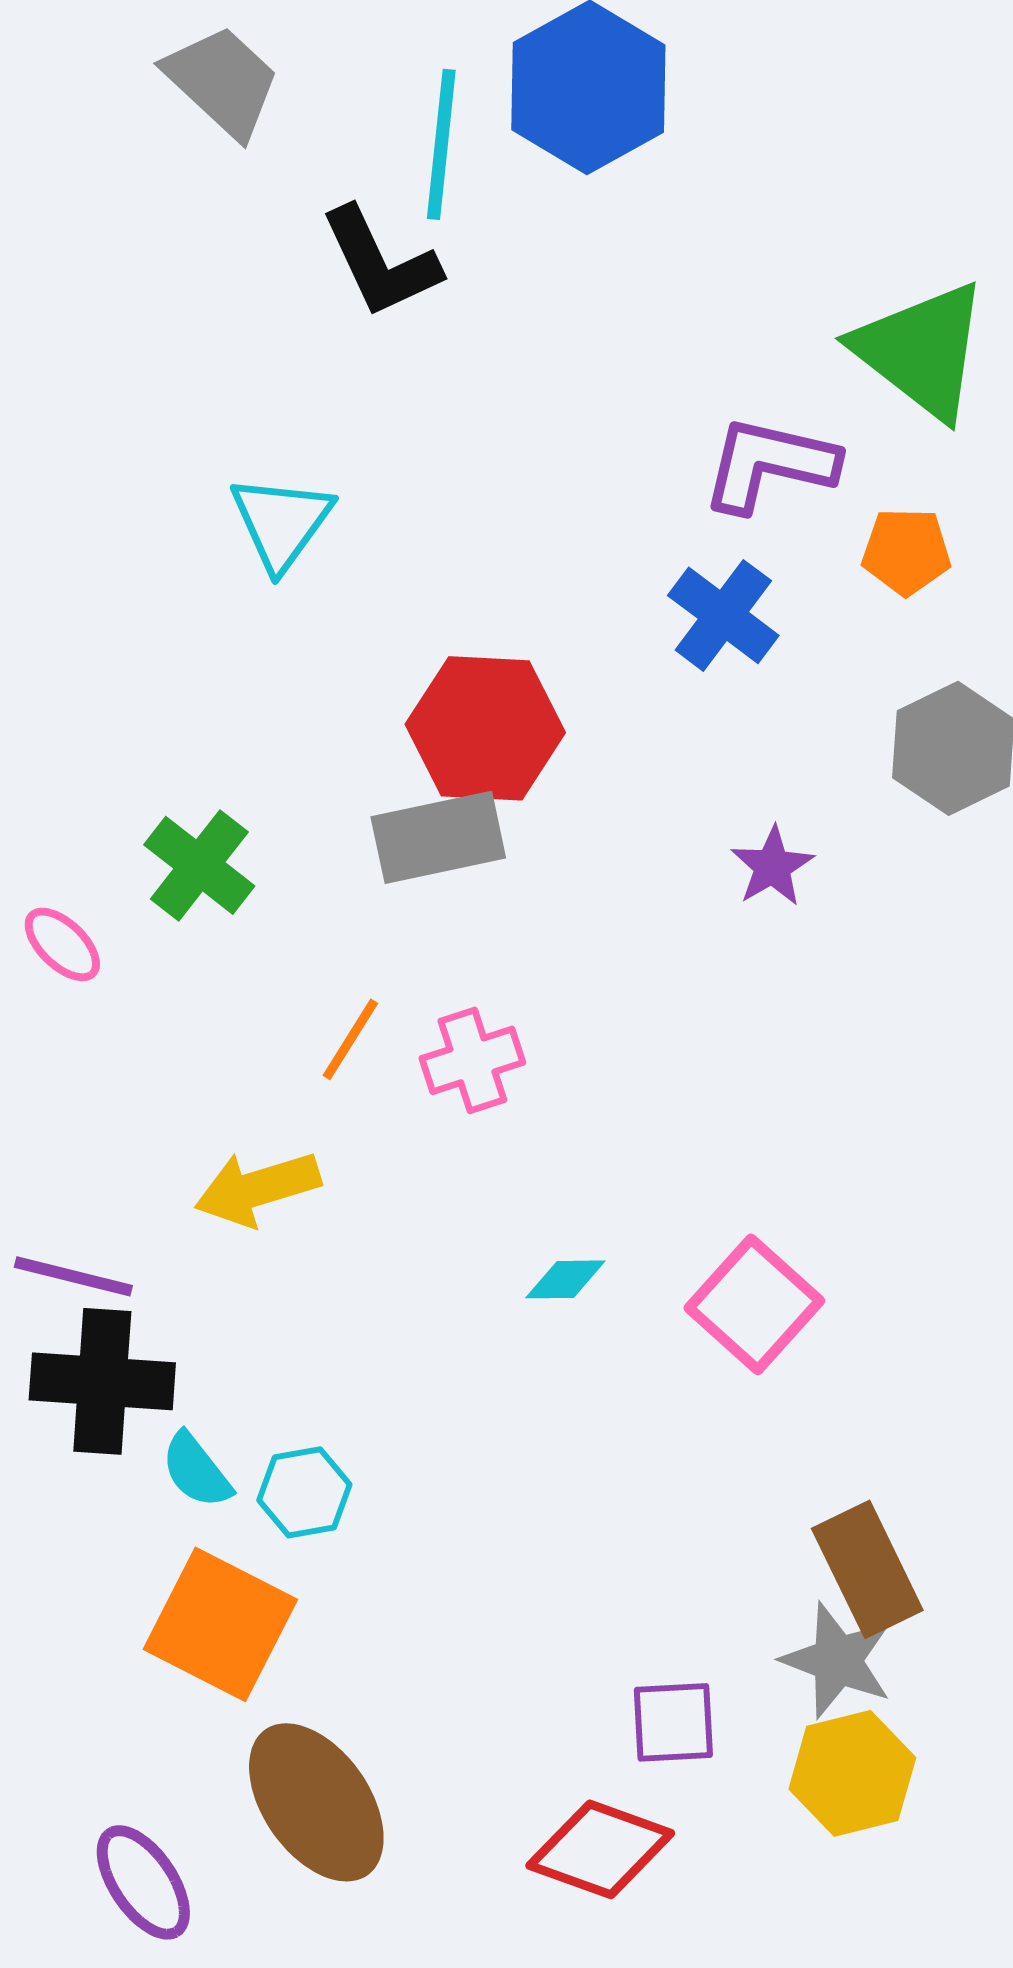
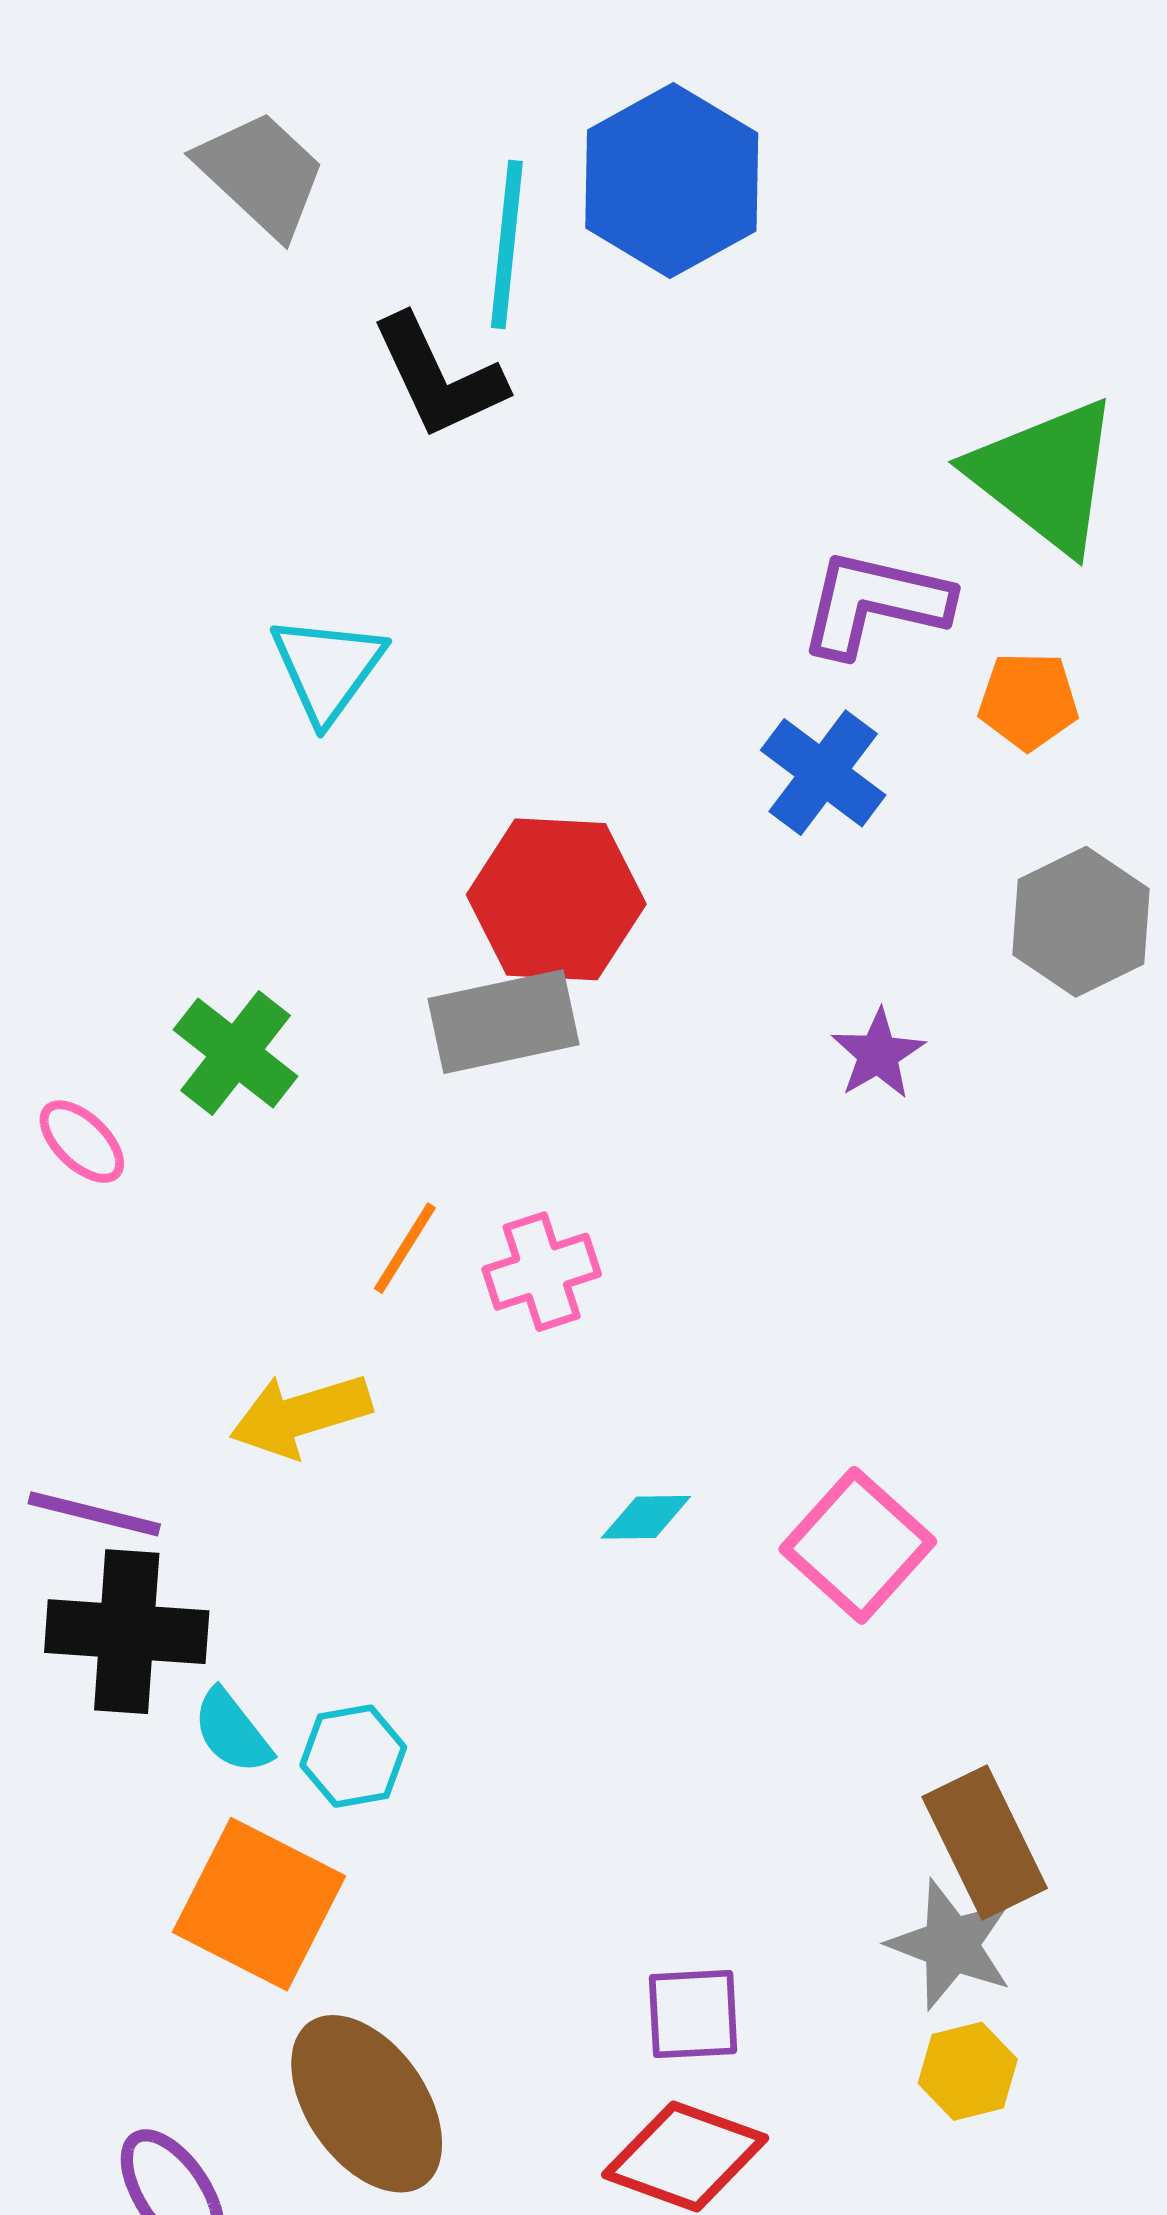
purple square: (673, 1722) -> (693, 2014), moved
yellow hexagon: (852, 1773) -> (968, 2071), size x0.7

